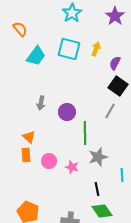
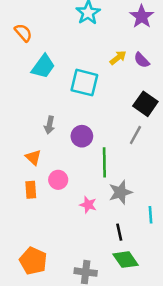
cyan square: (69, 49) -> (84, 83), moved
yellow arrow: (96, 49) -> (118, 58), turned 32
purple semicircle: (115, 63) -> (142, 60), moved, turned -72
orange triangle: (29, 137) -> (33, 157), moved
pink circle: (49, 161) -> (58, 180), moved

